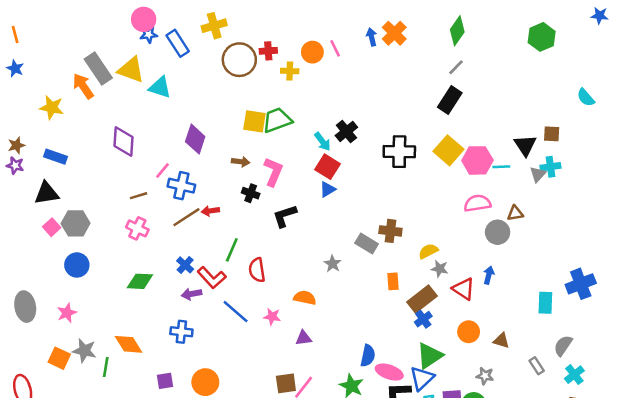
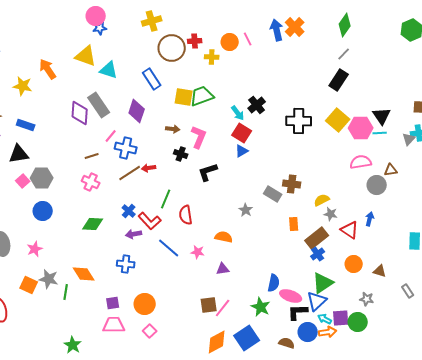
blue arrow: (372, 37) -> (277, 30), size x1.5
blue rectangle: (178, 43) -> (152, 79), moved
gray rectangle: (98, 68) -> (99, 105), moved
black triangle: (525, 145) -> (382, 116), moved

